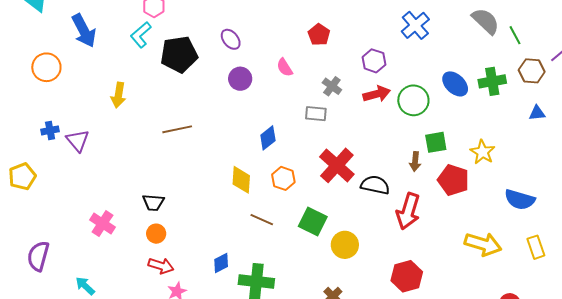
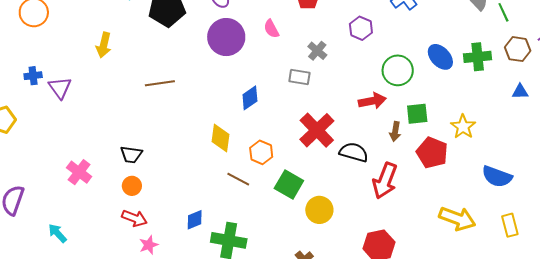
purple circle: (240, 79) -> (226, 37), size x1.6
red arrow: (377, 94) -> (372, 101), moved
orange hexagon: (283, 178) -> (261, 152), moved

